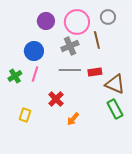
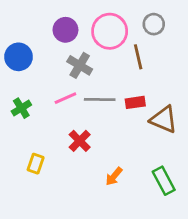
gray cross: (70, 46) -> (80, 65), moved, turned -36
blue circle: (34, 51) -> (19, 57), moved
pink line: (35, 74) -> (65, 98), moved, turned 49
green rectangle: (115, 109) -> (164, 181), moved
orange arrow: (73, 119) -> (114, 176), moved

